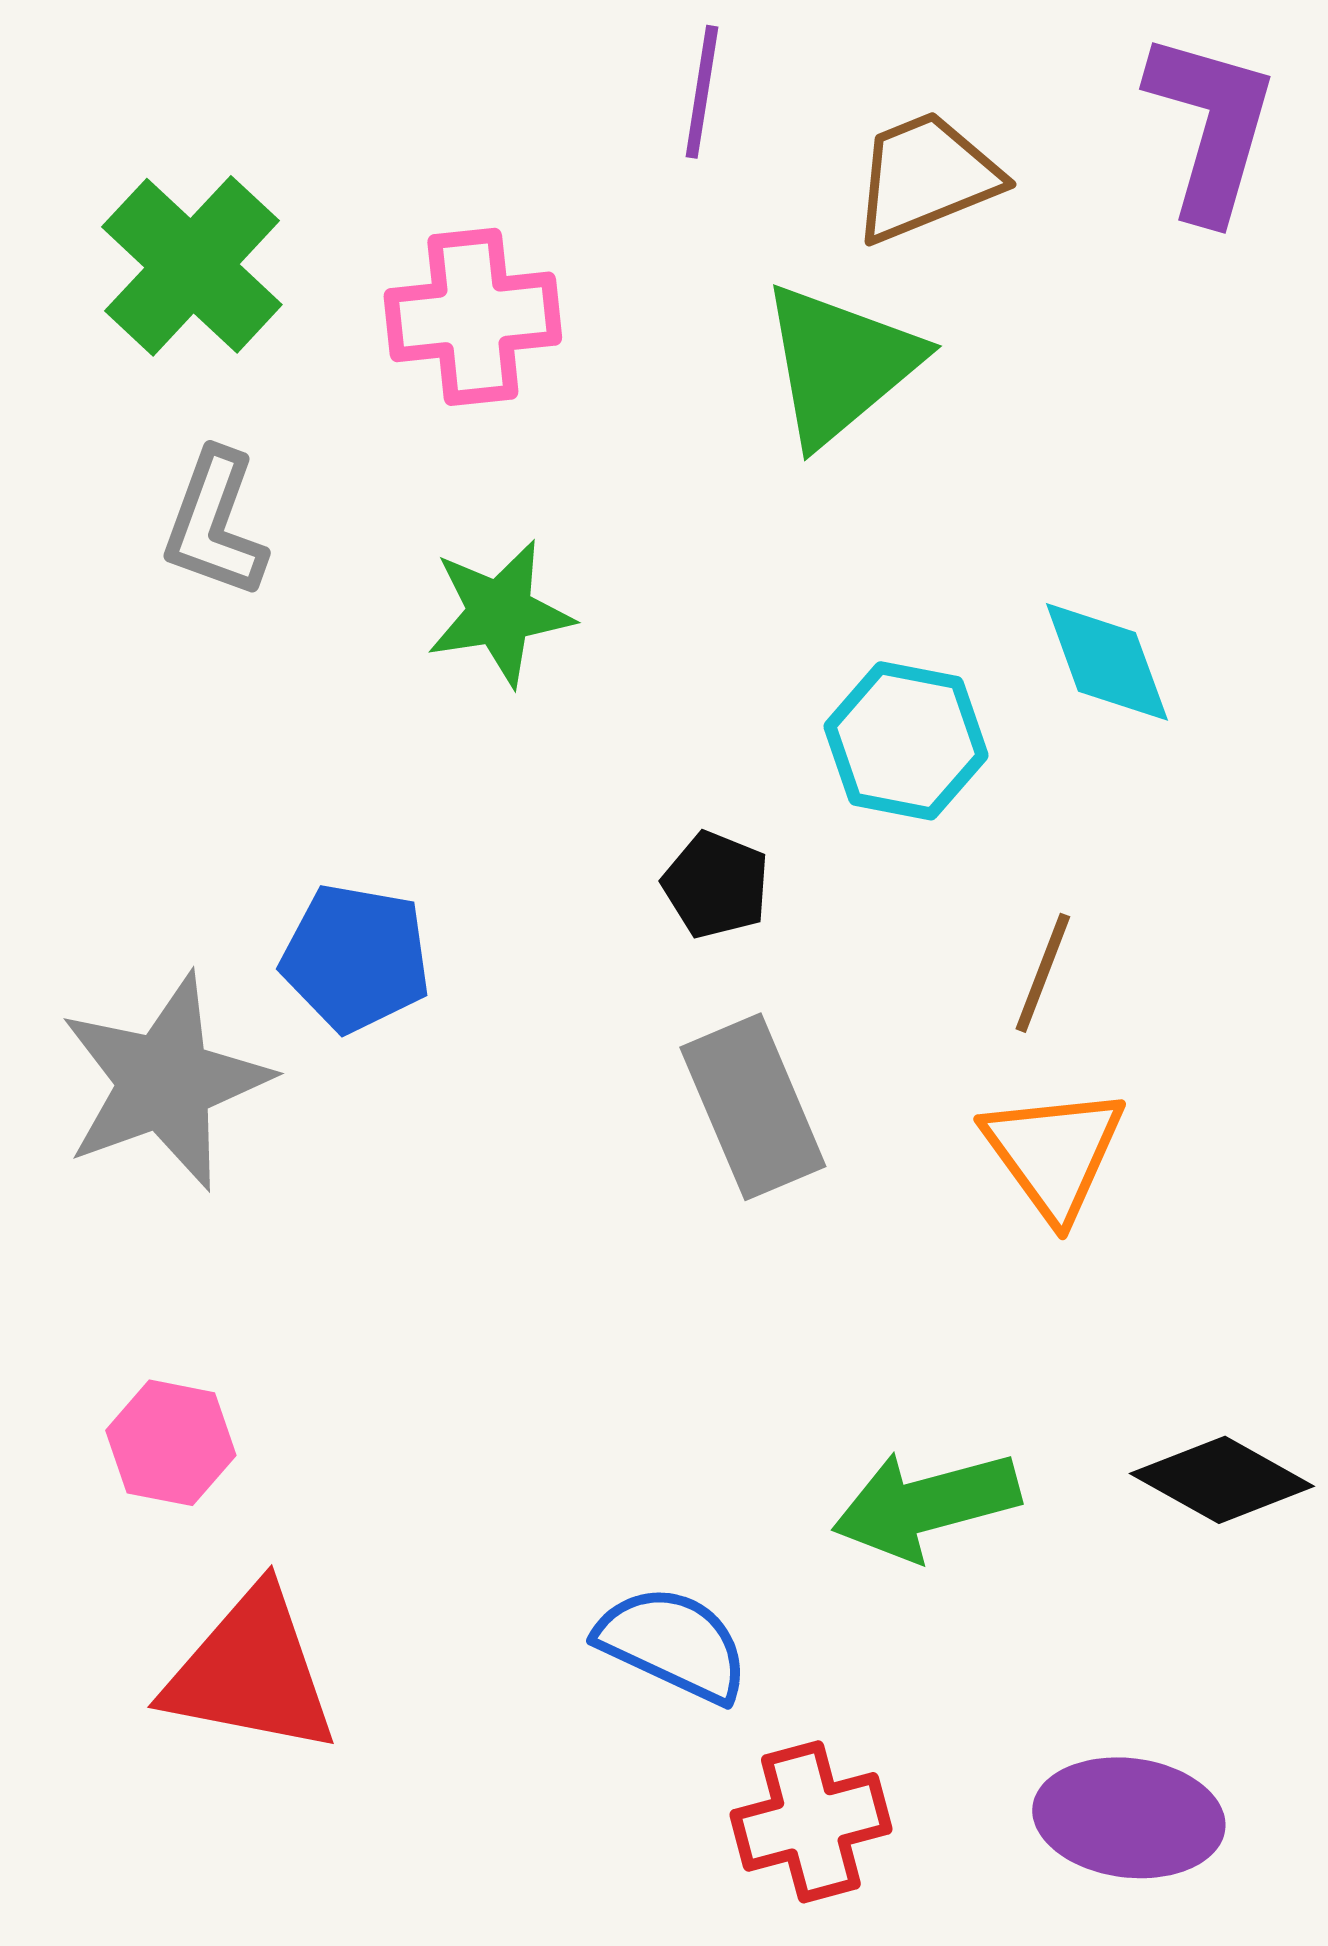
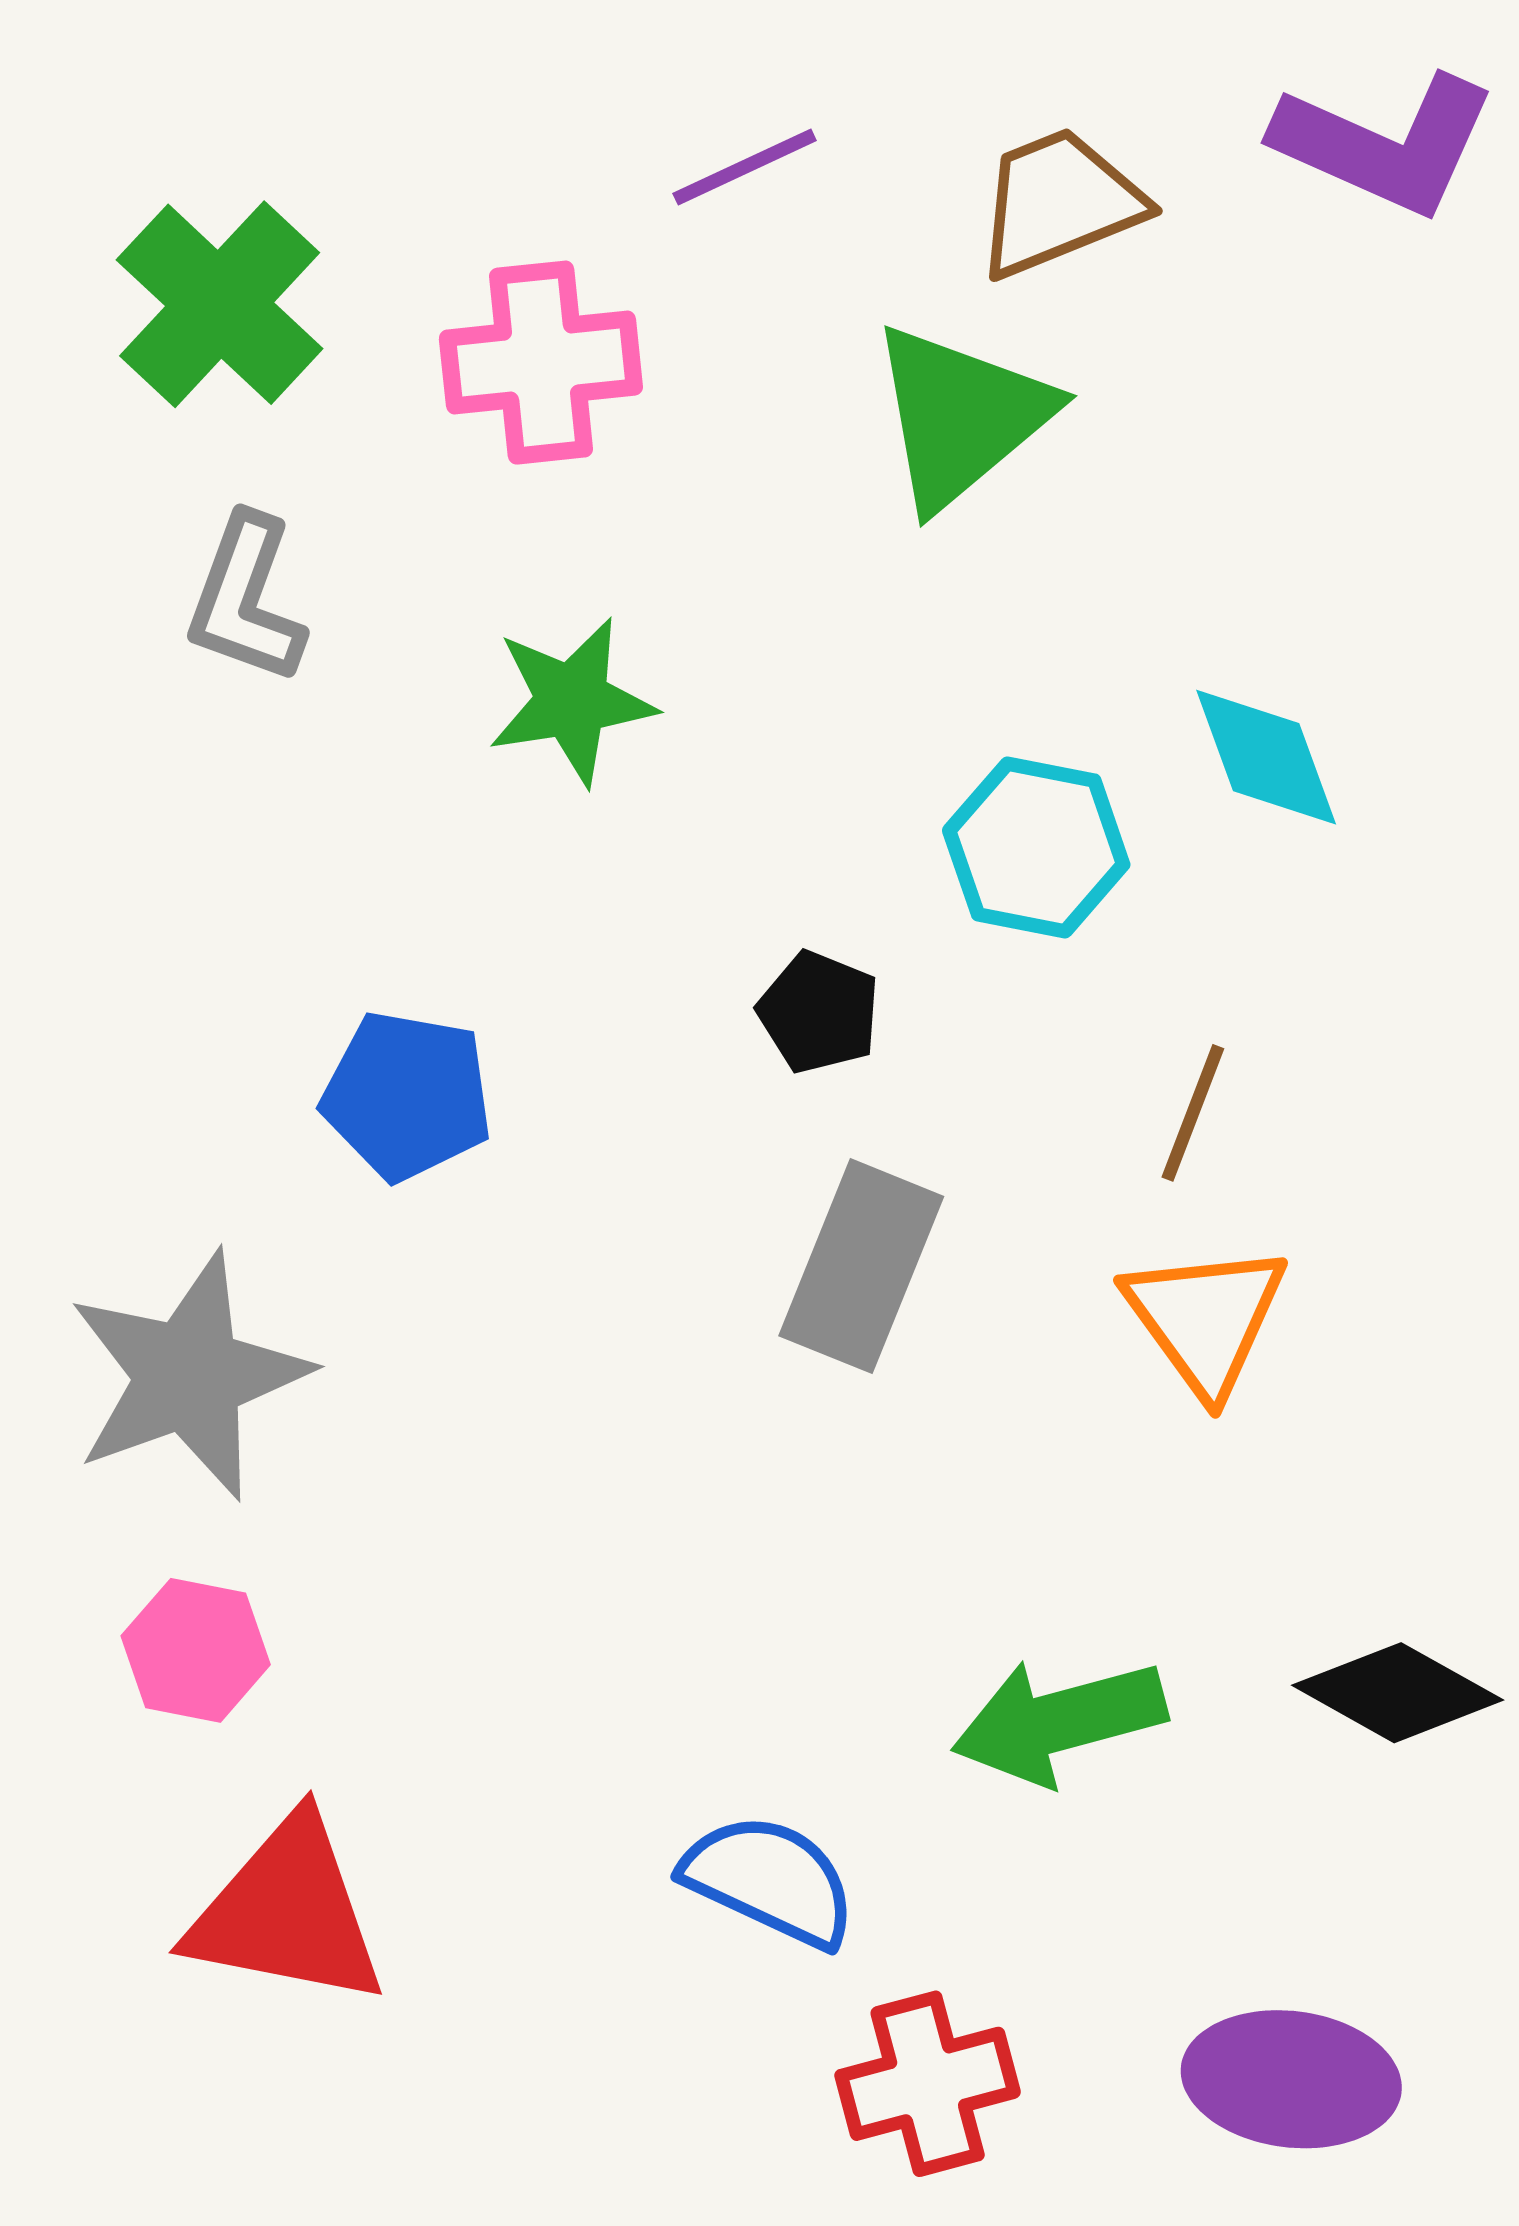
purple line: (702, 92) -> (745, 167), moved, turned 56
purple L-shape: (1211, 126) -> (1385, 144), turned 98
gray star: (165, 1082) -> (189, 1376), moved
gray rectangle: (753, 1107) -> (861, 1266), turned 45

